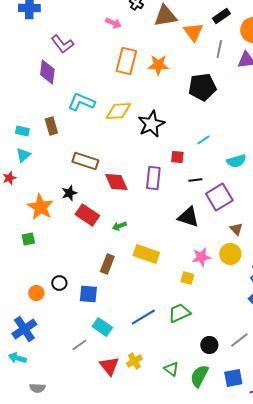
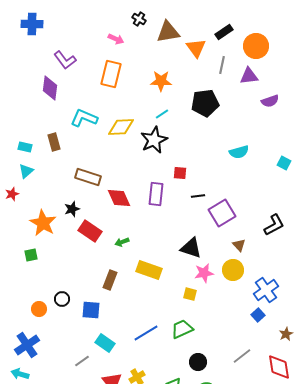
orange rectangle: (126, 61) -> (111, 74), moved
cyan line: (203, 140) -> (162, 114), moved
cyan semicircle: (236, 161) -> (239, 152), moved
black triangle: (188, 217) -> (191, 248), moved
black circle: (209, 345) -> (198, 362), moved

